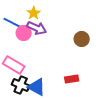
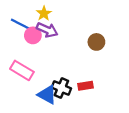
black cross: (21, 85) -> (61, 88), moved

